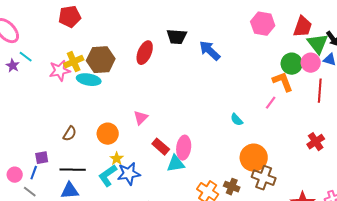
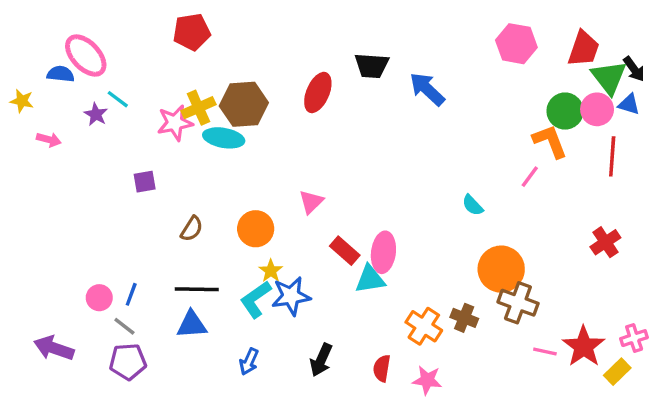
purple square: (42, 158) -> (145, 182), moved

